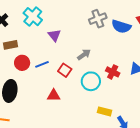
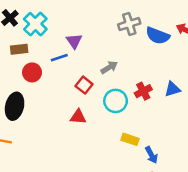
cyan cross: (33, 17) -> (35, 24), moved
blue line: (42, 64) -> (59, 58), moved
red cross: (113, 72) -> (143, 91), turned 32
red triangle: (54, 95) -> (78, 117), moved

